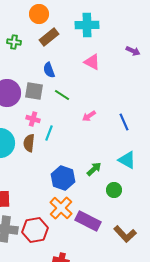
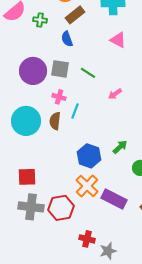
blue semicircle: (49, 70) -> (67, 39), moved

